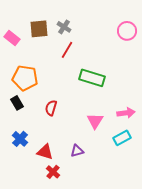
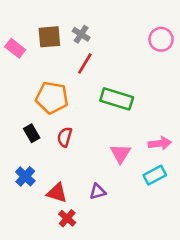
orange pentagon: (25, 78) -> (52, 98), moved
black rectangle: (17, 103) -> (32, 133), moved

